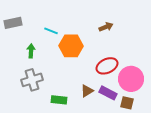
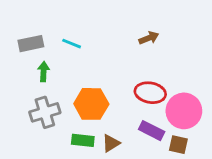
gray rectangle: (13, 23) -> (31, 44), moved
orange hexagon: (71, 46) -> (91, 104), moved
red ellipse: (107, 66) -> (150, 93), turned 35
brown triangle: (87, 91) -> (111, 143), moved

